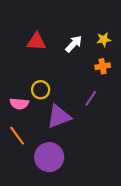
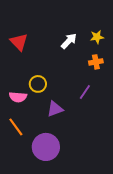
red triangle: (36, 42) -> (19, 42), moved, turned 42
purple triangle: (59, 116) -> (55, 109), size x0.7

